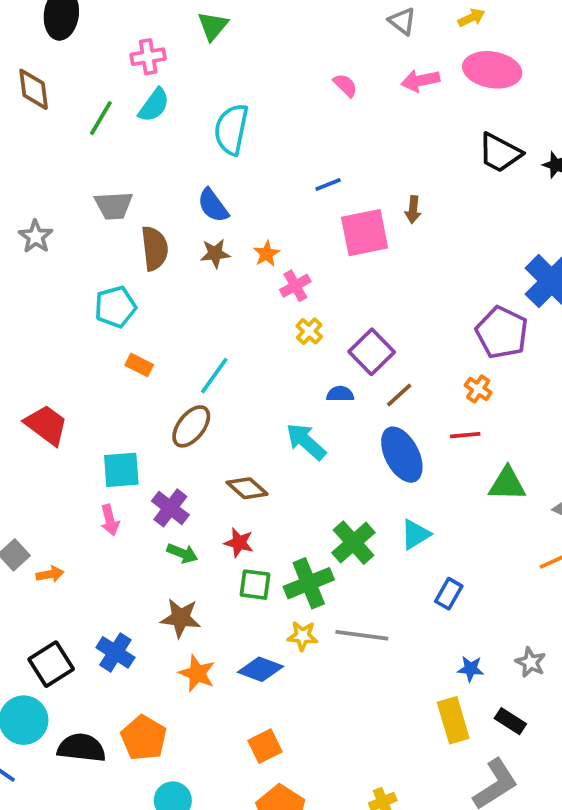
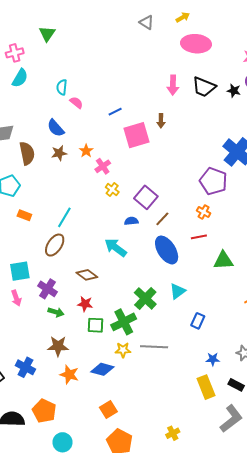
pink arrow: (420, 81) -> (173, 85), moved, turned -72
pink semicircle: (345, 85) -> (76, 103), moved
cyan semicircle: (231, 129) -> (62, 87), size x0.6

